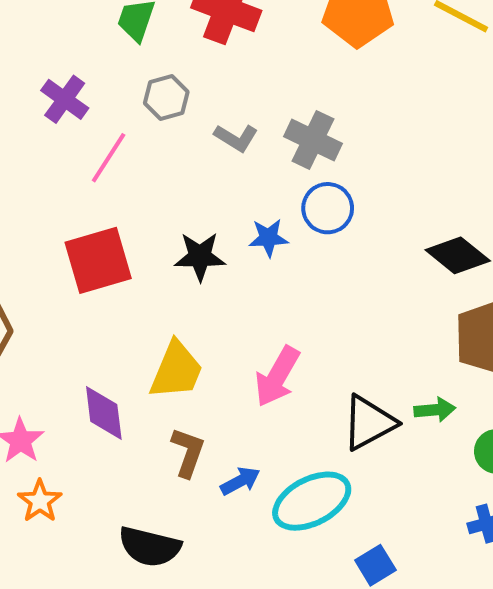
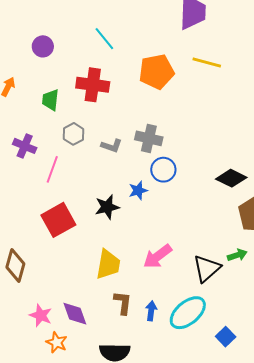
pink arrow: (277, 377) -> (158, 256), turned 36
purple diamond: (104, 413) -> (75, 314), moved
blue arrow: (240, 481) -> (151, 311), turned -42

